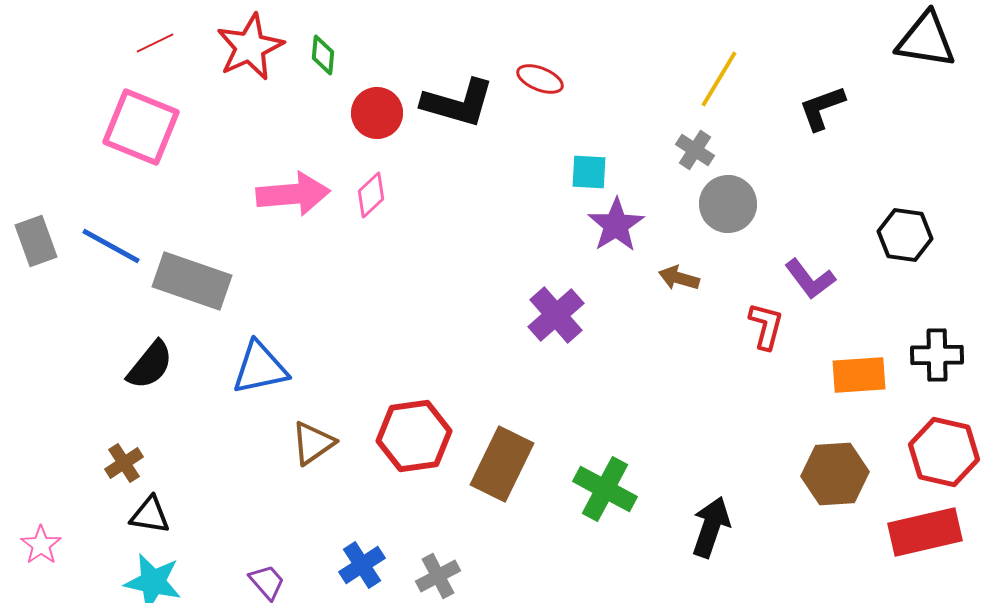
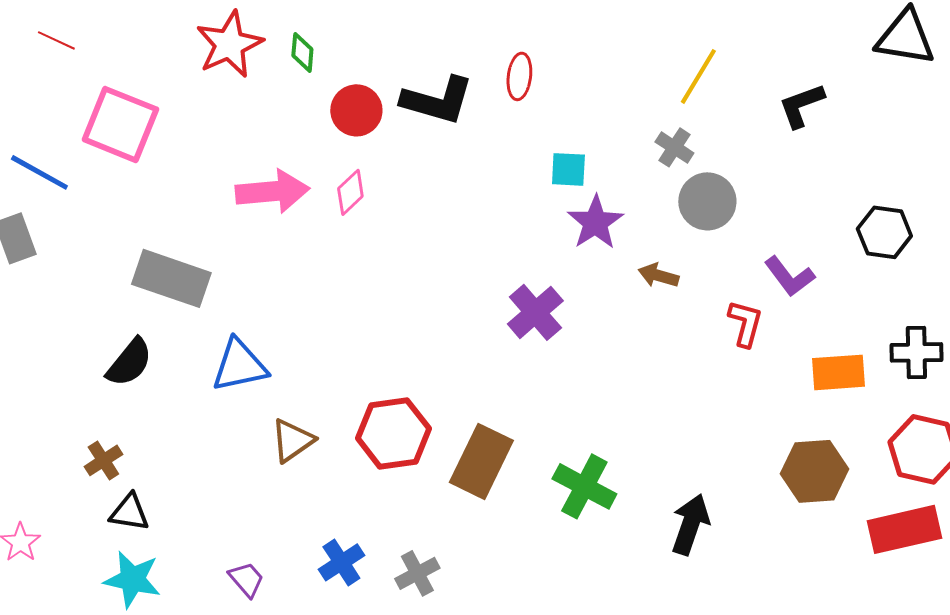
red line: (155, 43) -> (56, 40), moved, turned 51
red ellipse: (540, 79) -> (519, 76), turned 75
blue line: (111, 246) -> (39, 172), moved

